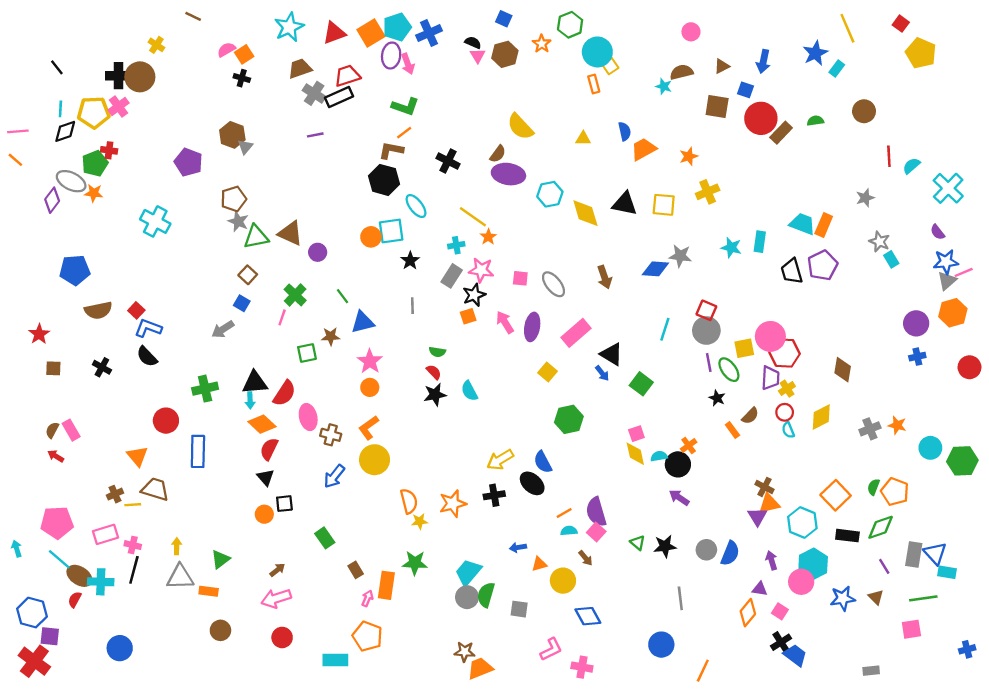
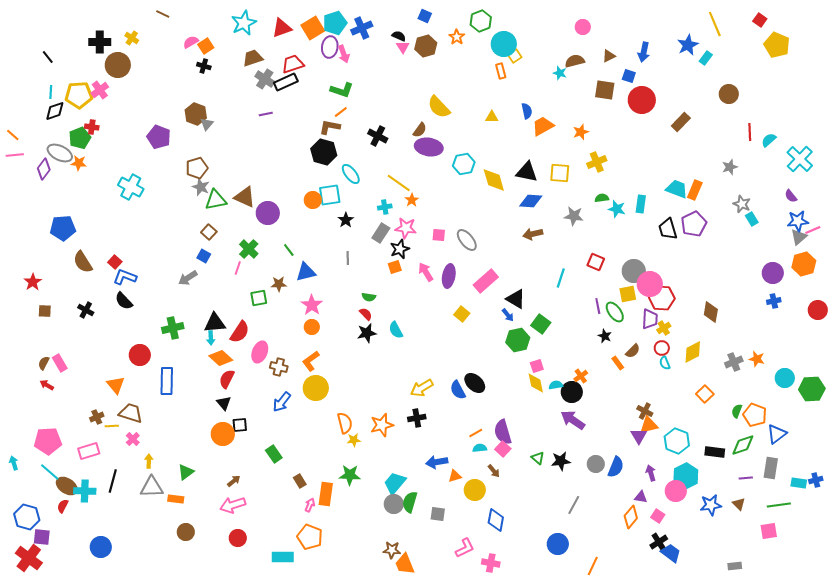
black cross: (119, 76) -> (100, 42), moved
green semicircle: (815, 121) -> (602, 198), moved
pink line: (18, 131) -> (15, 155), moved
brown rectangle: (781, 133) -> (681, 122), moved
purple circle: (318, 252) -> (268, 213), size x1.5
blue diamond: (655, 269) -> (531, 201), moved
brown arrow: (604, 277) -> (533, 234), moved, turned 96
brown semicircle: (98, 310) -> (83, 262), turned 70
gray circle: (706, 330) -> (634, 271), moved
pink ellipse: (308, 417) -> (260, 352), turned 35
green hexagon: (569, 419) -> (518, 340), moved
black ellipse: (532, 483) -> (475, 383), moved
orange square: (836, 495) -> (705, 394), moved, size x0.7
purple arrow: (679, 498) -> (573, 420), size x1.4
orange circle: (264, 514) -> (223, 434), size x1.5
pink cross: (133, 545) -> (133, 439), moved, turned 32
blue arrow: (518, 547) -> (437, 462), size x1.5
blue triangle: (935, 553) -> (777, 434), moved, turned 35
purple line: (884, 566) -> (746, 478), turned -64
gray line: (680, 598) -> (574, 505), turned 36
blue diamond: (588, 616) -> (496, 520), turned 40
blue cross: (967, 649) -> (816, 480), moved
orange trapezoid: (480, 668) -> (405, 564), turned -90

